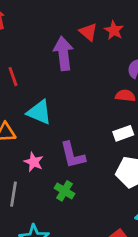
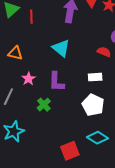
cyan triangle: (39, 112) -> (61, 48), moved

